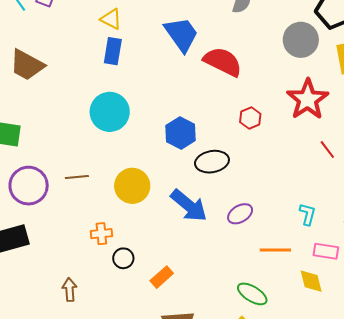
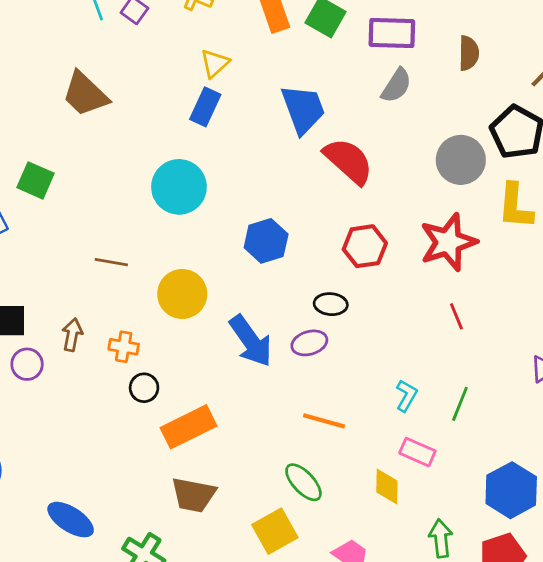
yellow triangle: (111, 19) -> (215, 63), turned 35
red hexagon: (250, 118) -> (365, 246), size x1.4
black ellipse: (212, 162) -> (331, 304), moved, size x0.7
purple circle: (29, 186) -> (27, 364), moved, size x0.6
purple ellipse: (240, 214) -> (309, 343), moved
orange line: (275, 250) -> (324, 421), moved
orange rectangle: (162, 277) -> (189, 427), size x1.6
brown arrow: (70, 290) -> (72, 335), moved

